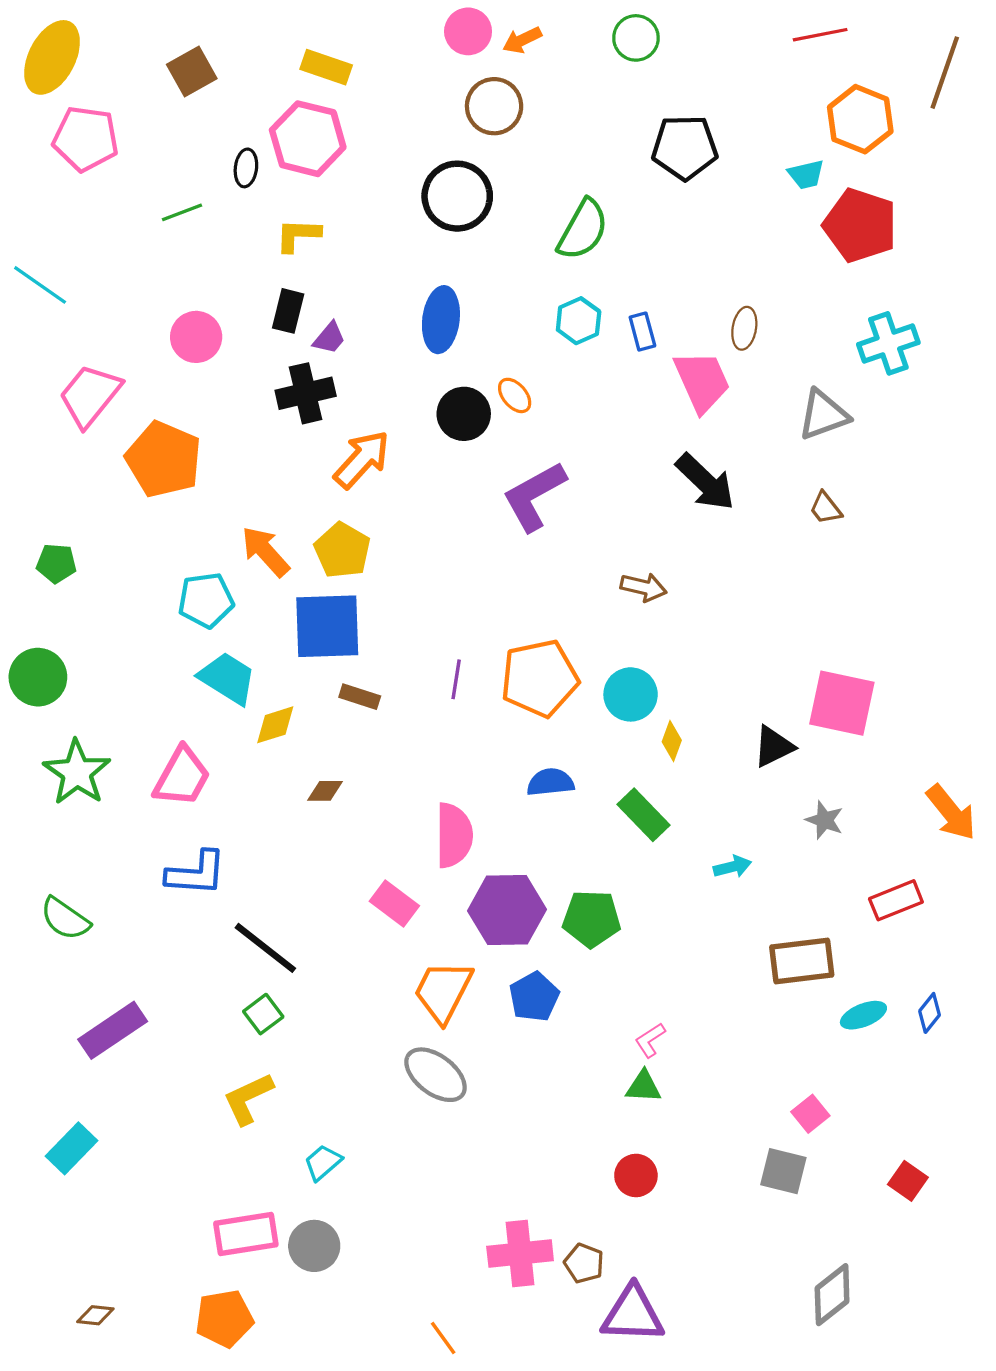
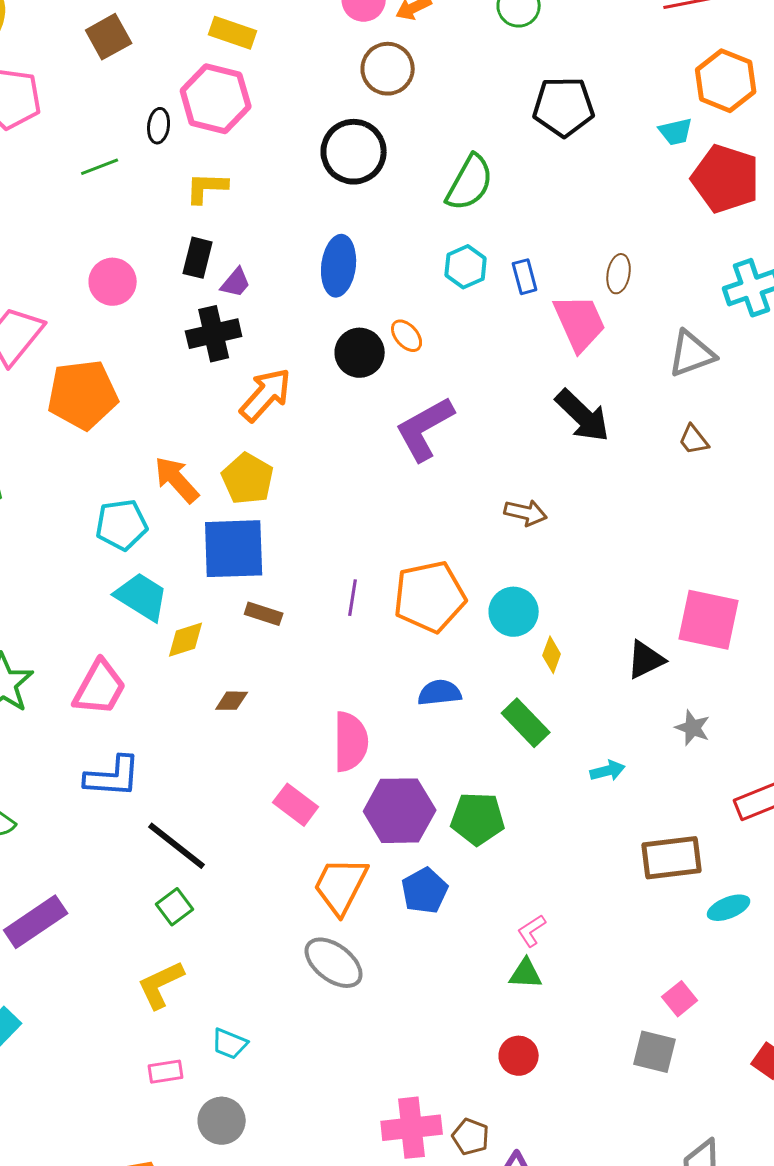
orange pentagon: (164, 459) -> (83, 395), turned -30
cyan trapezoid: (323, 1162) -> (230, 1044), turned -117
pink rectangle: (246, 1234) -> (166, 1072), moved, size x0.6

